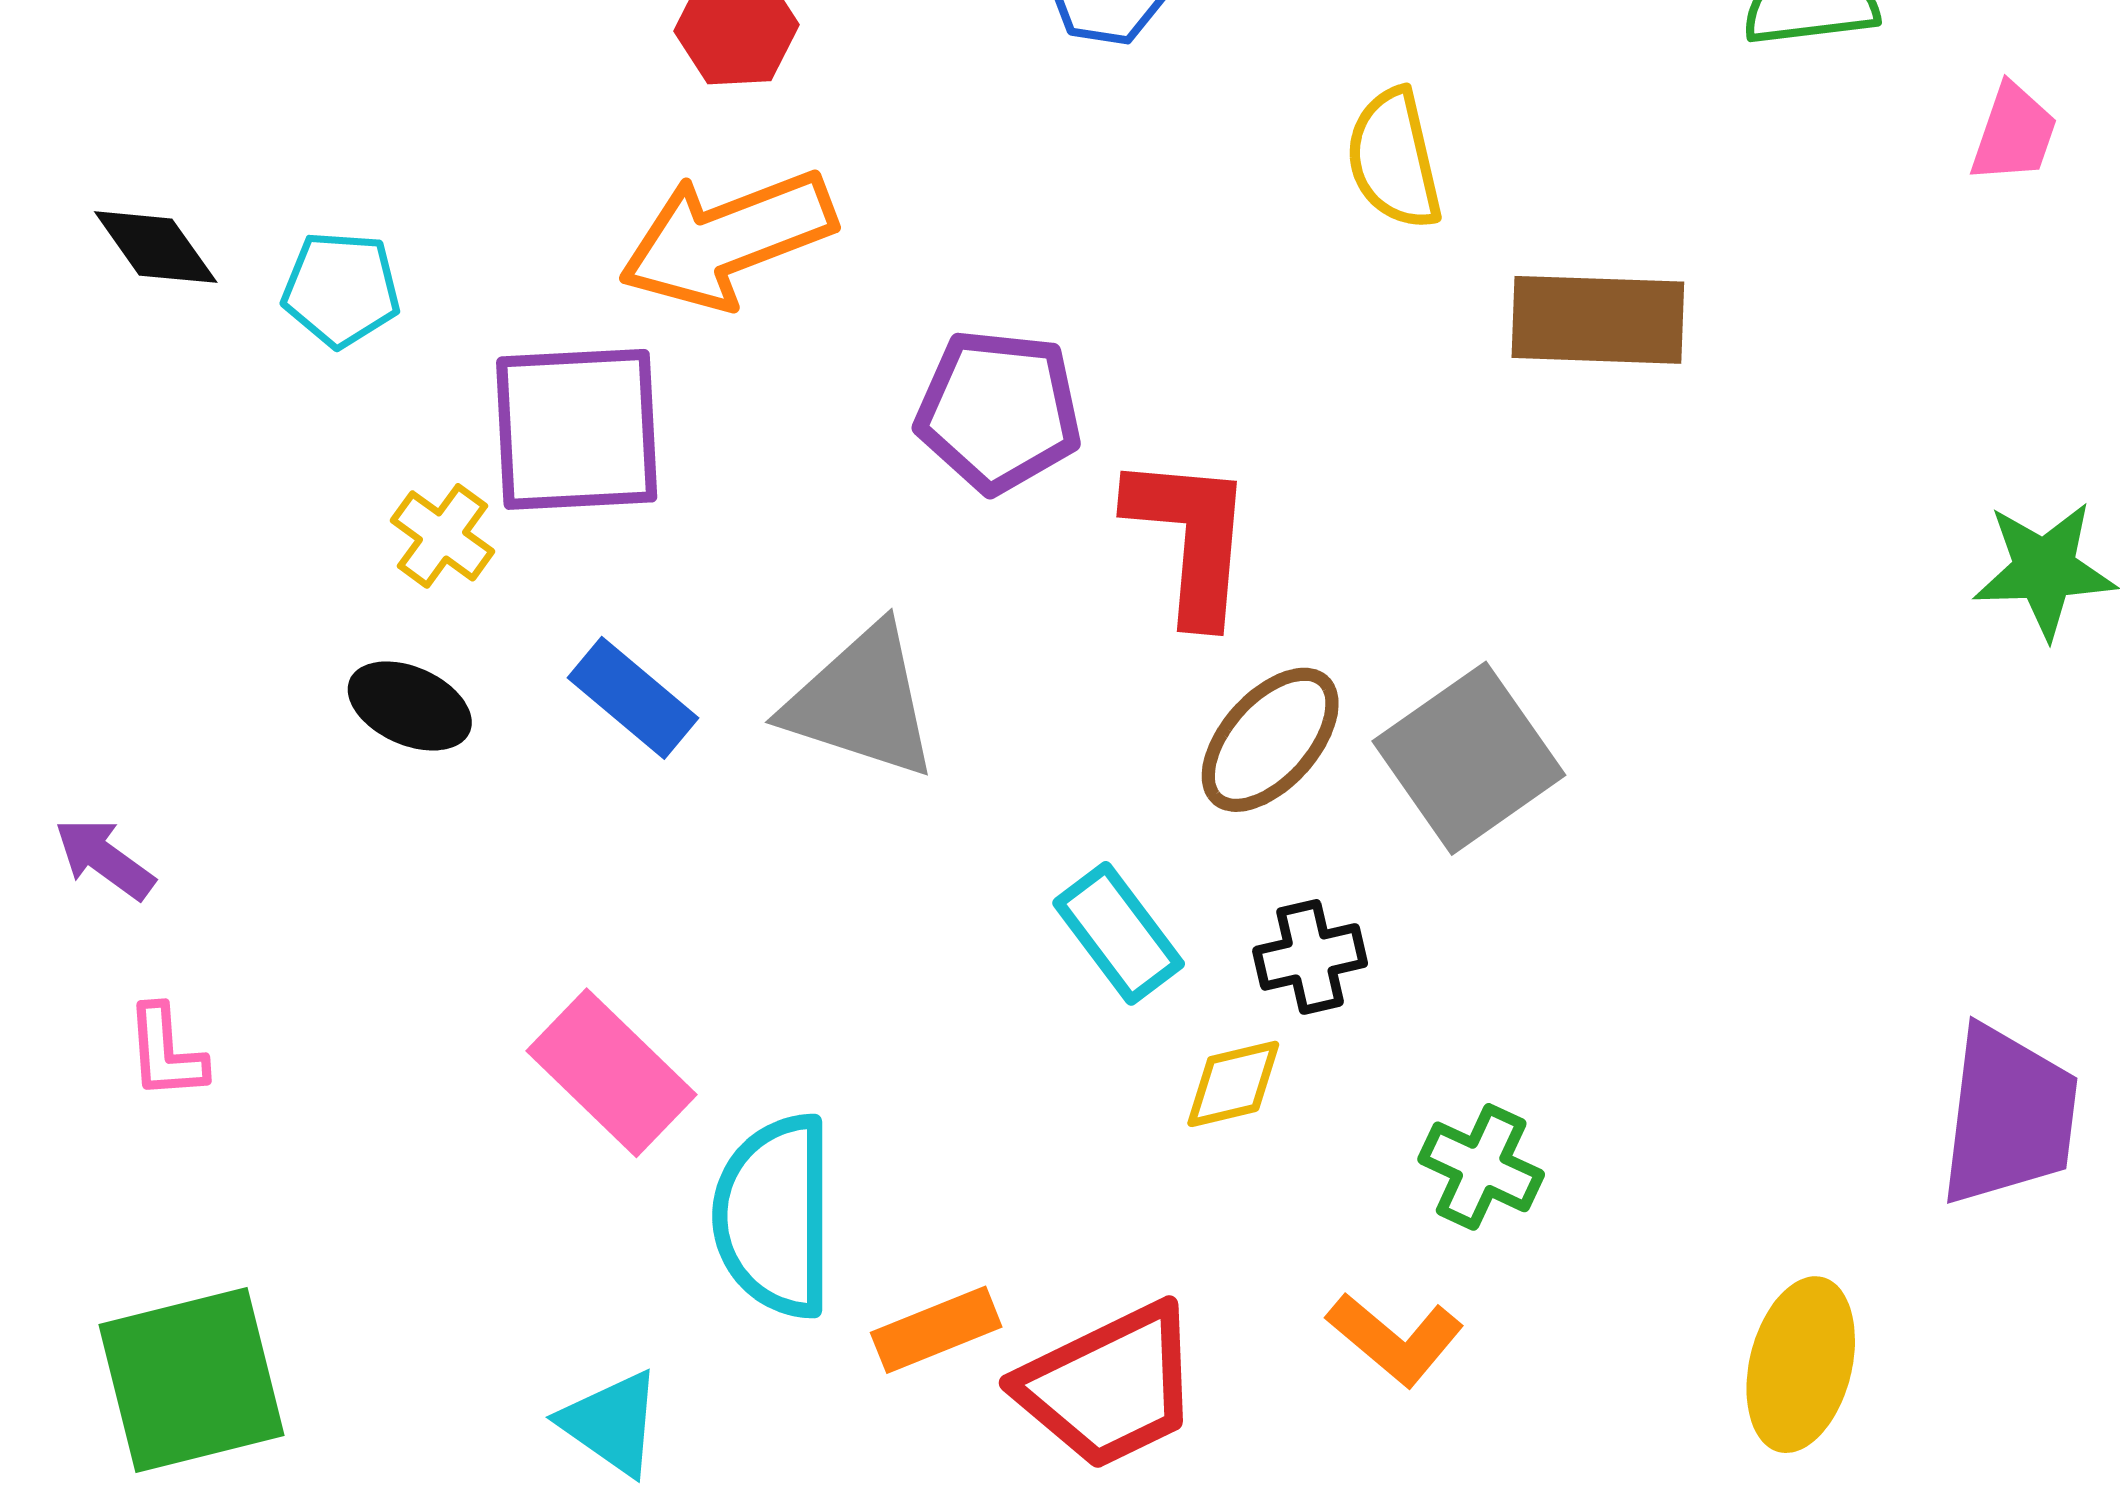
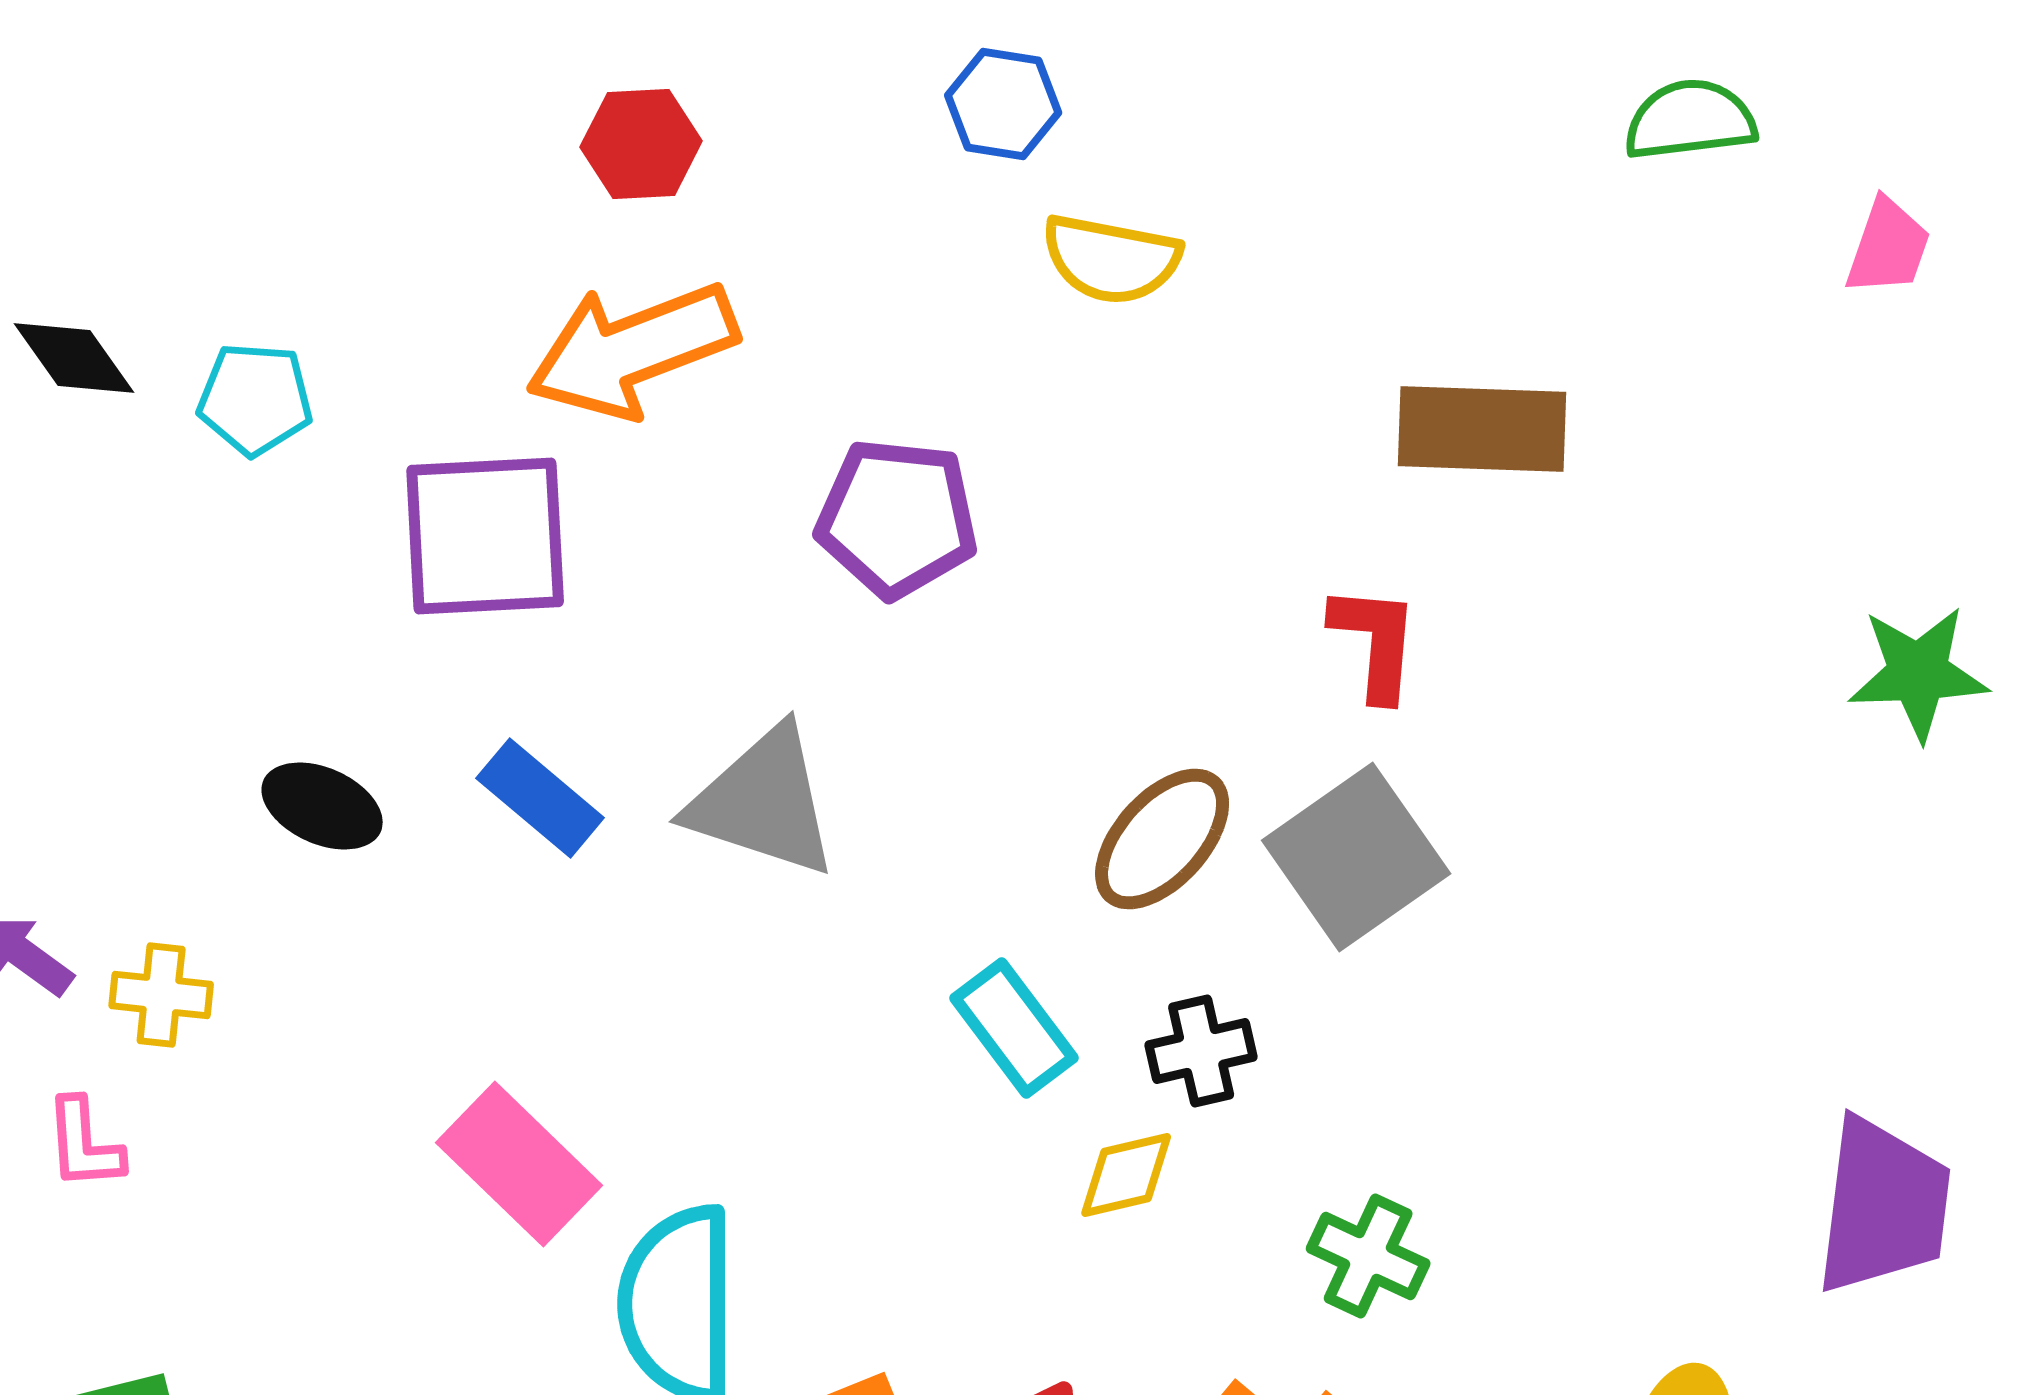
yellow semicircle: (1394, 159) -> (1111, 259), moved, turned -66
yellow cross: (443, 536) -> (161, 995), moved, turned -30
red L-shape: (1190, 538) -> (1375, 642), moved, size x0.7

